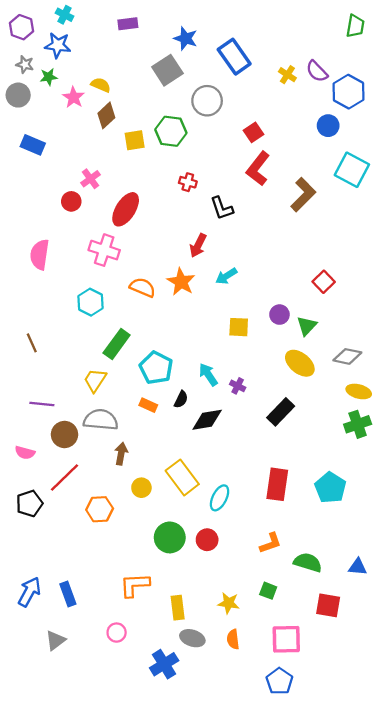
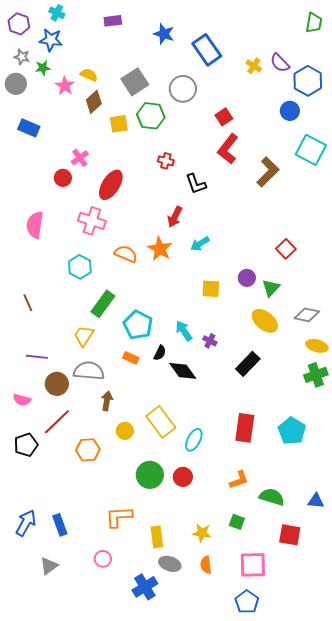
gray square: (167, 70) -> (135, 82), moved
black diamond: (207, 420) -> (183, 371), turned 64

